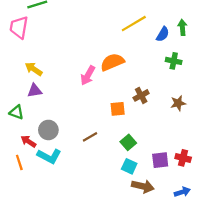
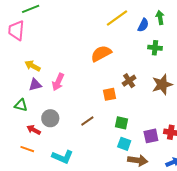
pink arrow: (88, 75) -> (58, 82), moved
brown star: (178, 103) -> (162, 85), size x1.5
green square: (128, 142) -> (121, 123), turned -32
cyan L-shape: (49, 156) -> (63, 157), moved
orange line: (19, 162) -> (27, 149), turned -48

